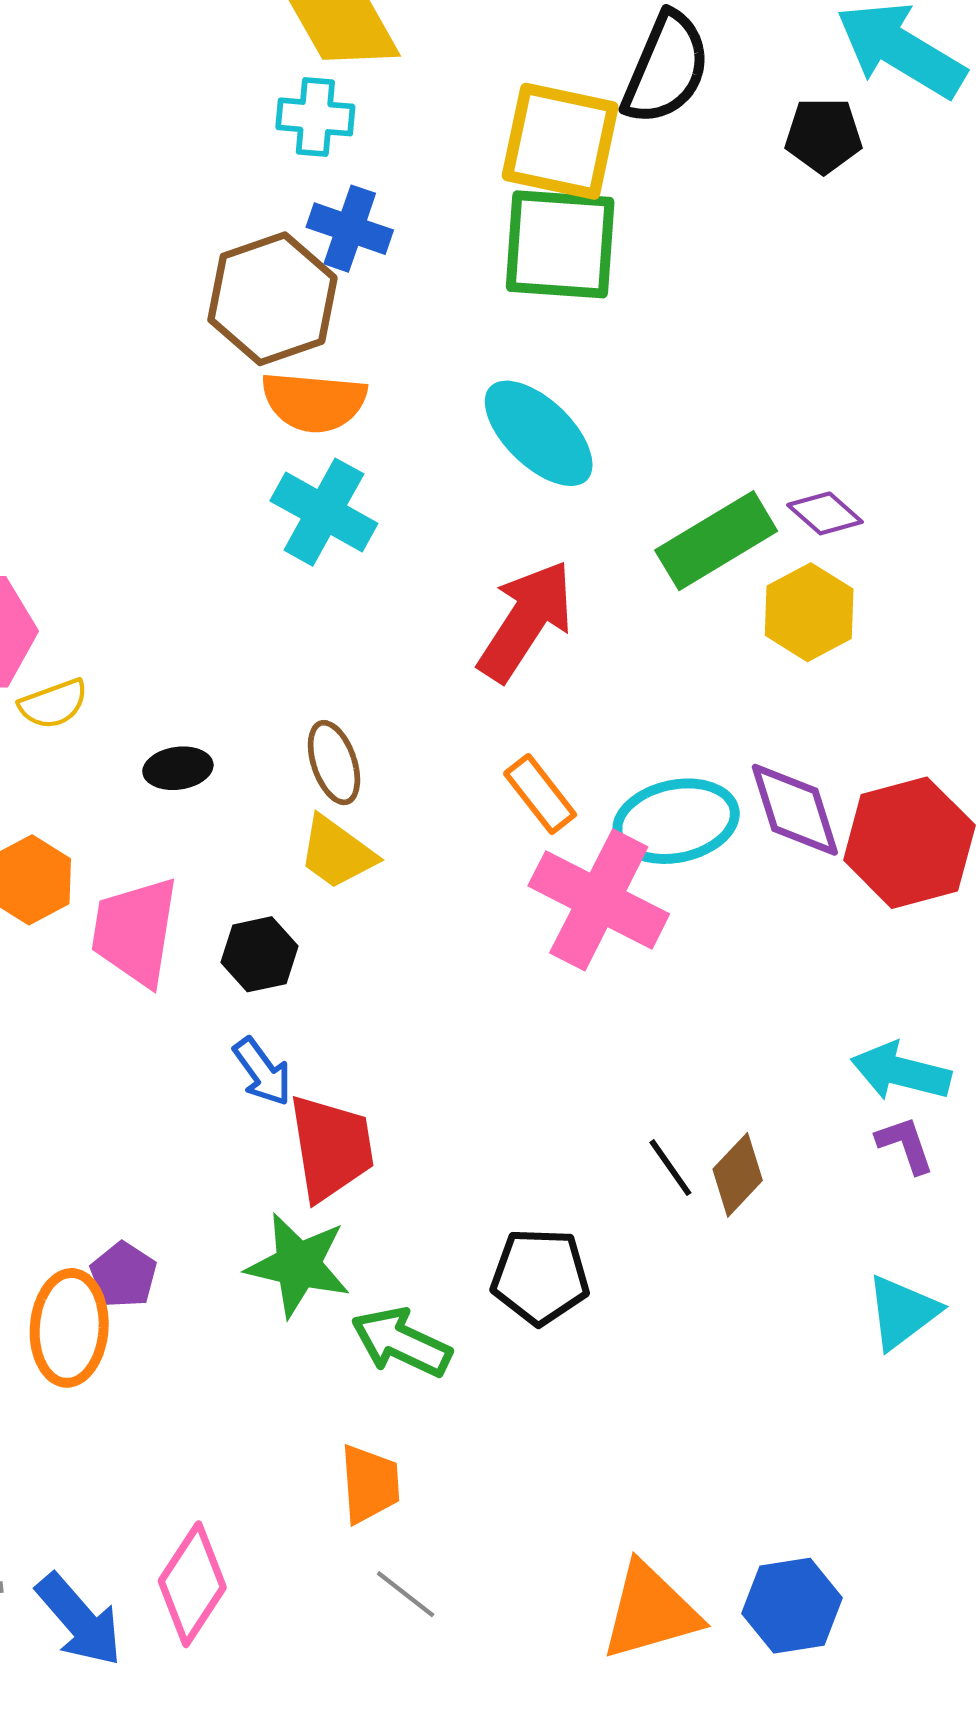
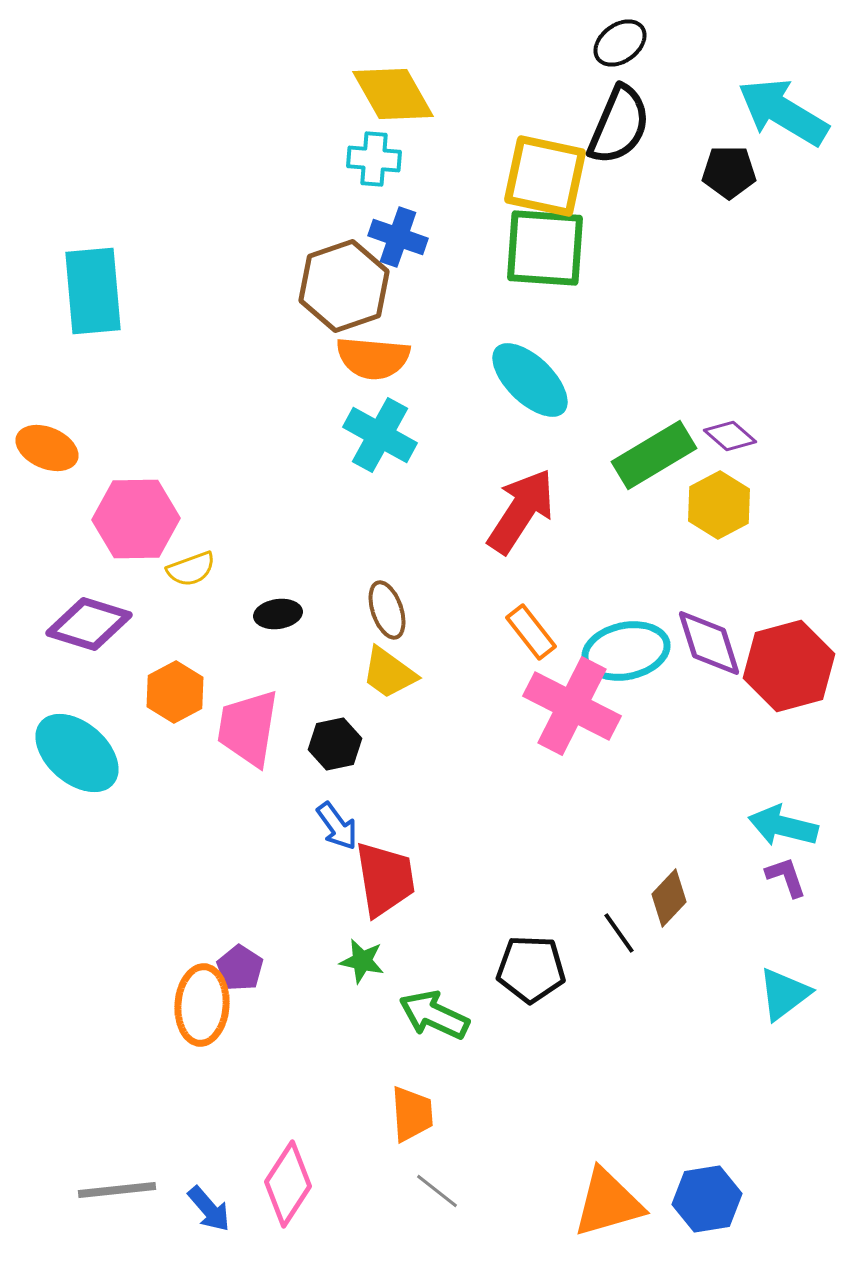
black line: (670, 1168) -> (619, 933), moved
green star: (298, 1265) -> (362, 961), size x0.6
blue arrow: (79, 1620) -> (209, 1209), size x0.7

